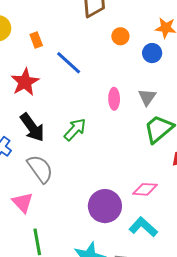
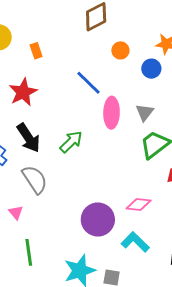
blue line: (69, 63) -> (88, 83), moved
pink ellipse: (114, 99) -> (111, 113), size x1.4
pink triangle: (23, 202) -> (16, 212), size x0.7

